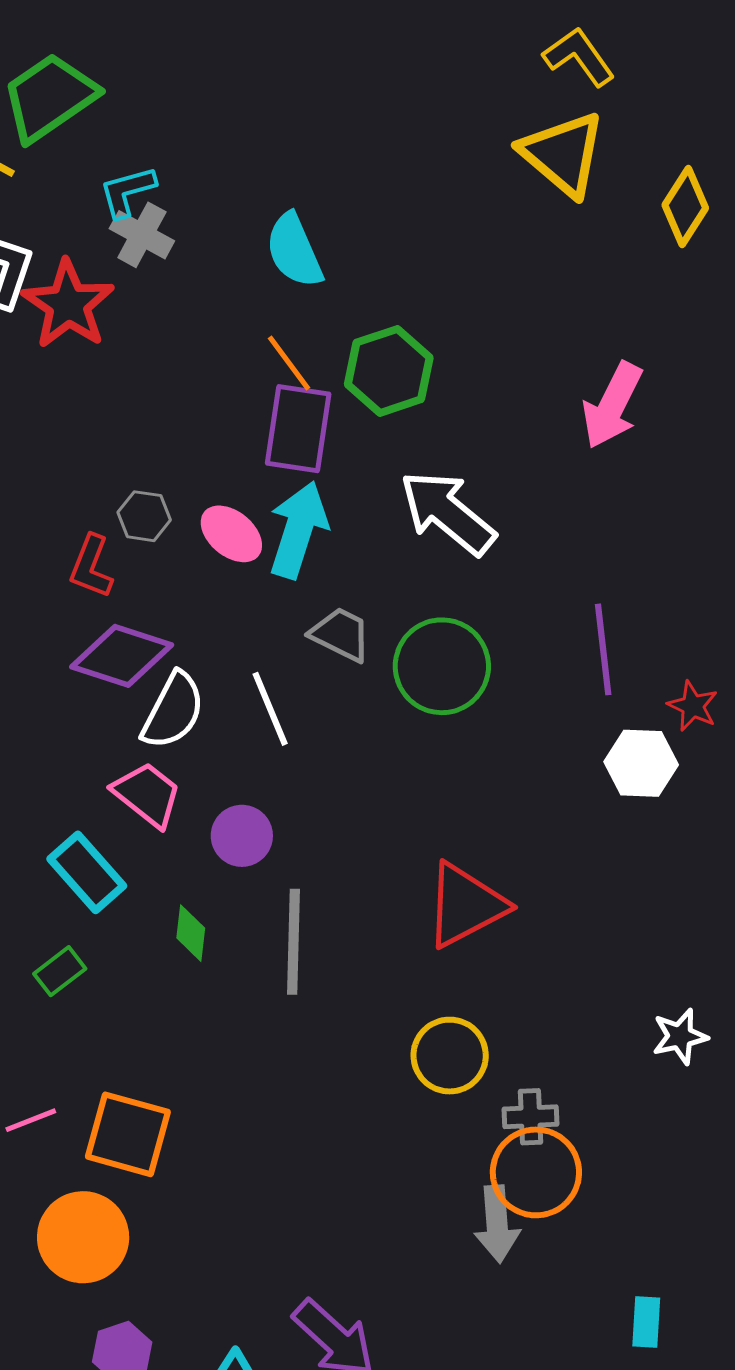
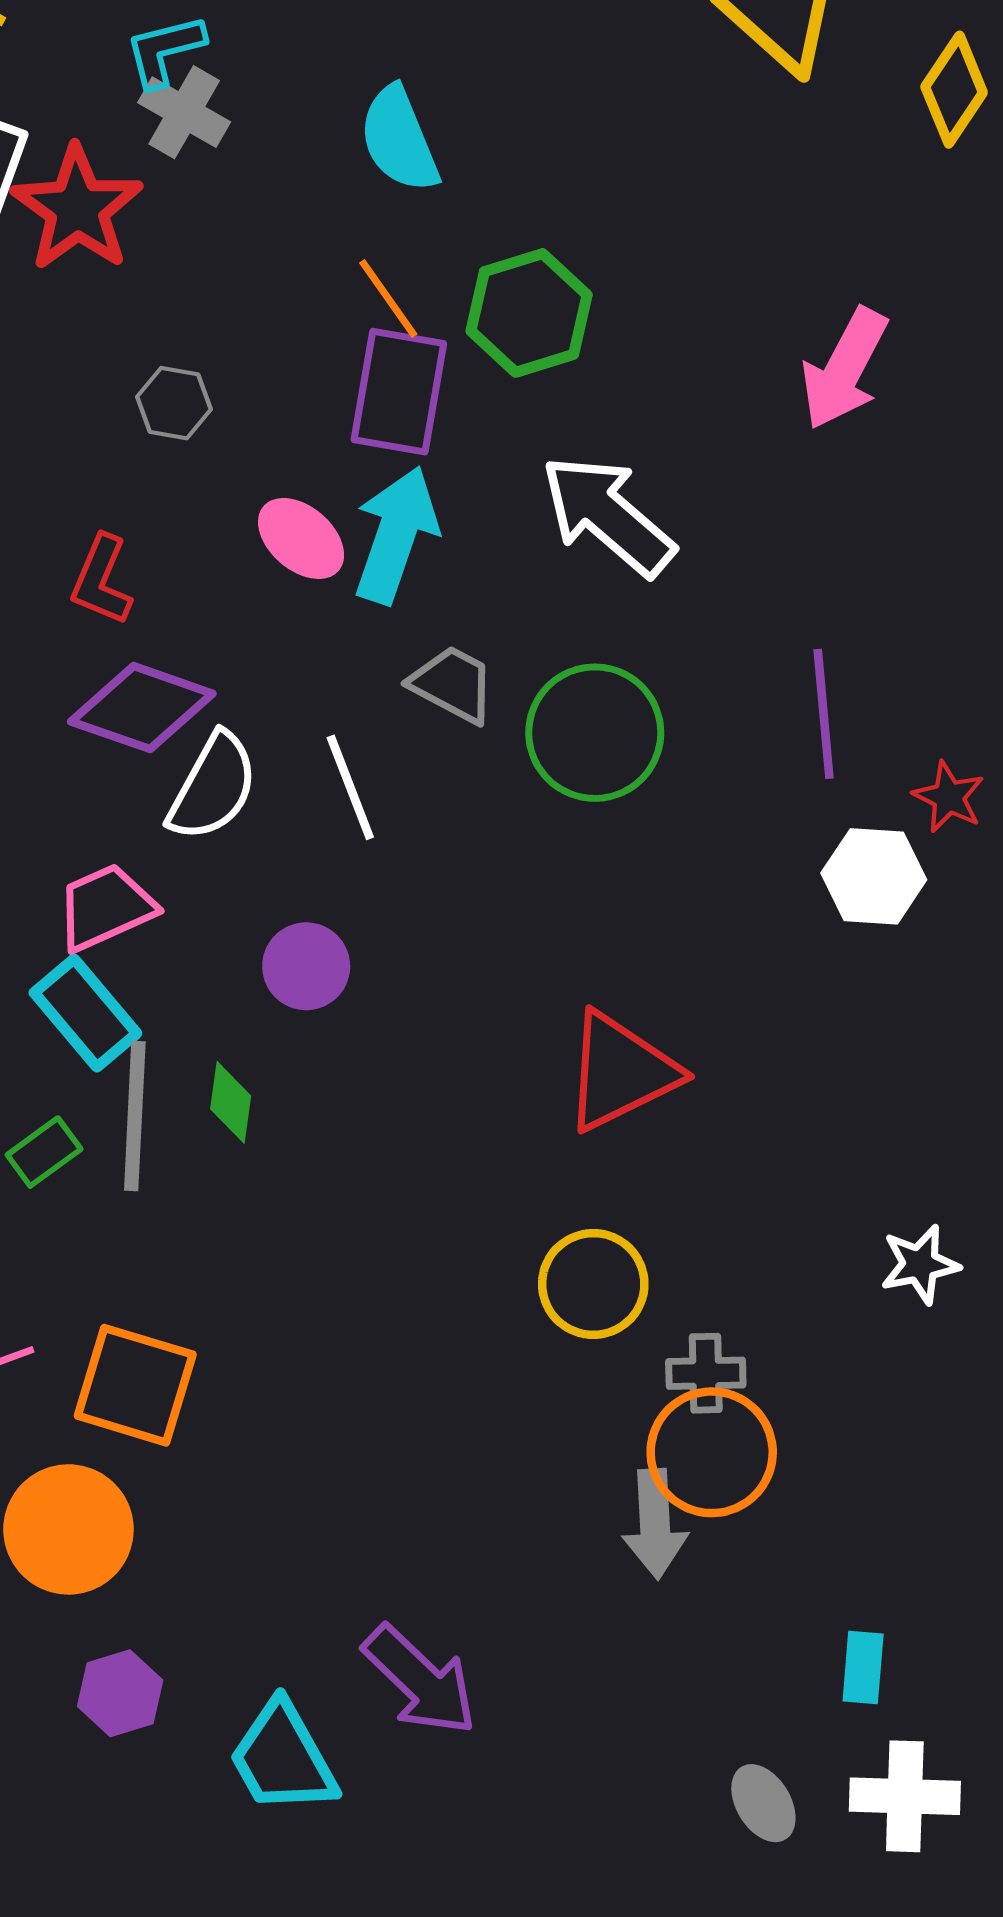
gray hexagon: (144, 516) -> (174, 403), moved
pink trapezoid: (147, 794) -> (106, 907), moved, turned -64
gray line: (293, 942) -> (135, 1116), moved

